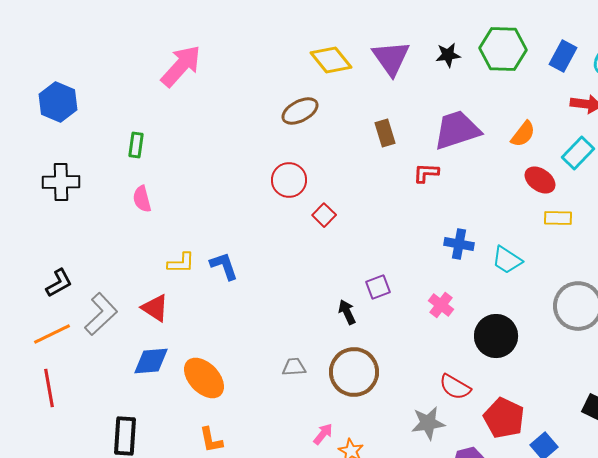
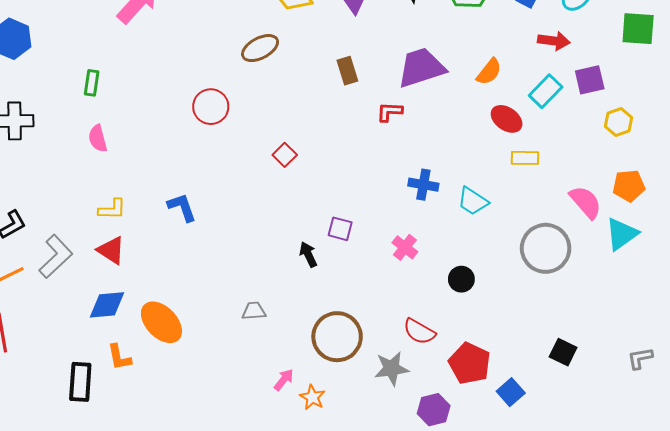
red circle: (289, 180) -> (211, 107), moved
yellow L-shape: (181, 263) -> (112, 209), moved
purple square: (378, 287) -> (340, 229), turned 35
black circle: (496, 336) -> (461, 279), size x0.6
brown circle: (354, 372) -> (337, 337), moved
orange L-shape: (211, 440) -> (119, 357), moved

